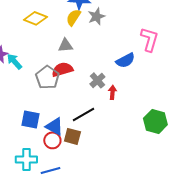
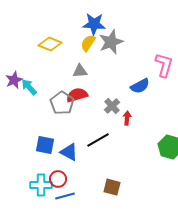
gray star: (96, 16) -> (111, 42), size x1.4
brown square: (72, 136) -> (112, 187), moved
red circle: (52, 140) -> (58, 179), moved

